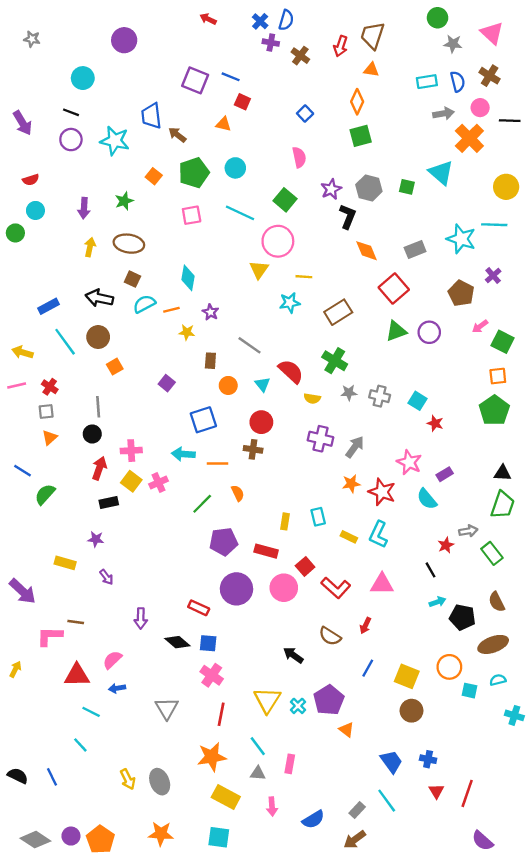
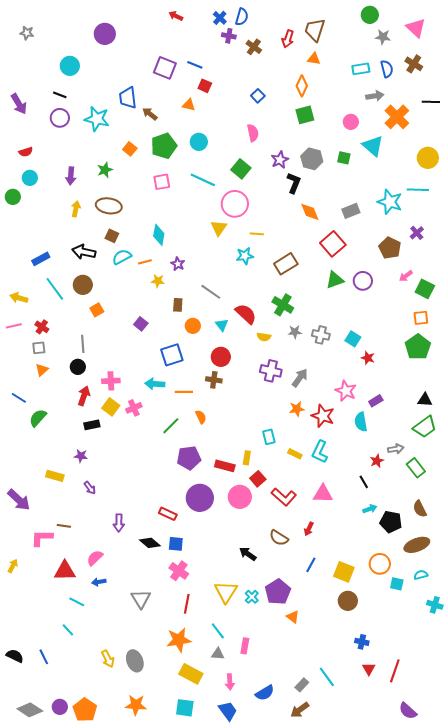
pink circle: (480, 108) -> (351, 122), moved
cyan semicircle: (427, 499) -> (361, 422), turned 30
green trapezoid: (503, 505) -> (425, 427), turned 35
yellow rectangle: (285, 521) -> (247, 458), moved
blue trapezoid: (391, 762) -> (228, 711), moved

